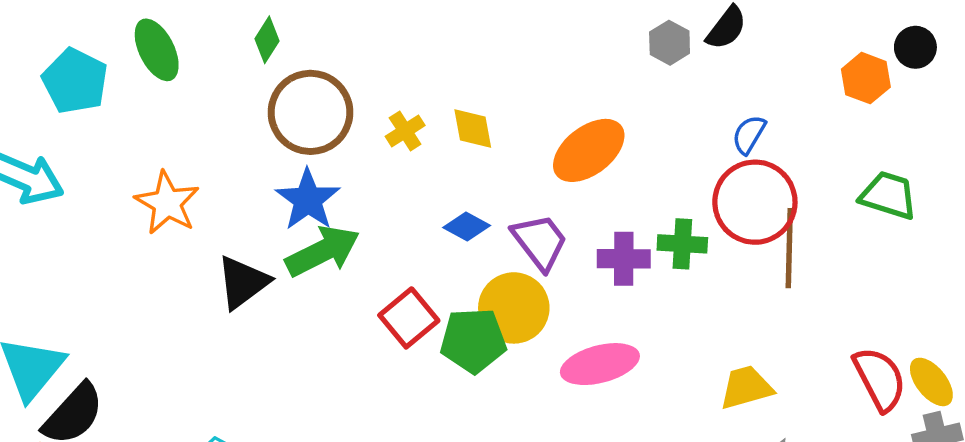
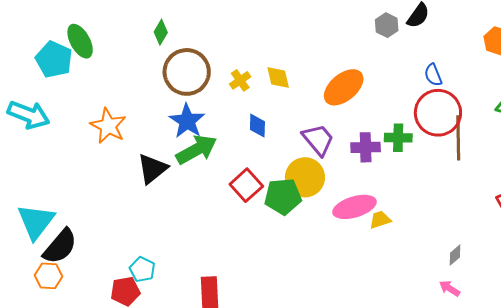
green ellipse: (157, 50) -> (80, 41), moved
blue semicircle: (749, 135) -> (433, 75), turned -50
blue diamond: (467, 227) -> (257, 126), moved, turned 65
yellow trapezoid: (746, 387) -> (380, 220), moved, size x0.7

